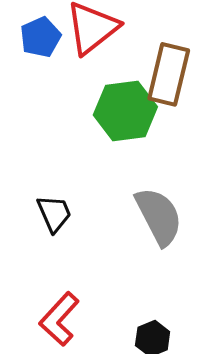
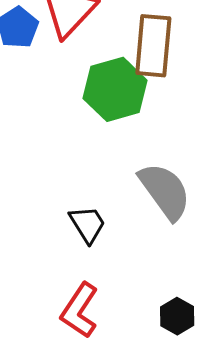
black trapezoid: (54, 213) -> (87, 224), moved

